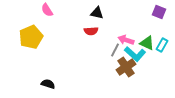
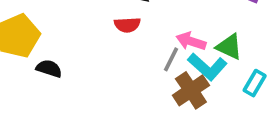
cyan rectangle: (162, 45) -> (255, 83), moved
black semicircle: (48, 84) -> (49, 69), moved

